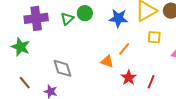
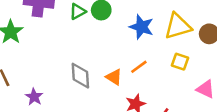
gray diamond: (63, 68) -> (80, 76), moved

